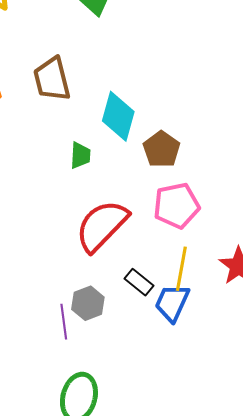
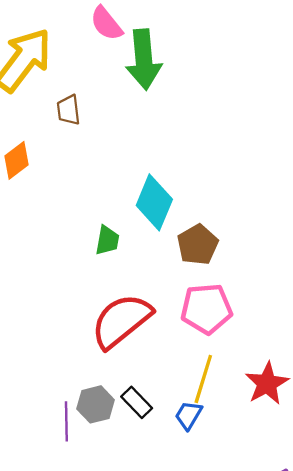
brown trapezoid: (52, 79) -> (68, 110), moved, size x0.6
black rectangle: (139, 282) -> (137, 402), moved
blue trapezoid: (172, 303) -> (188, 415), size x0.7

